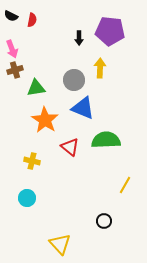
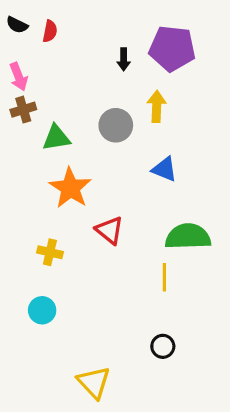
blue triangle: (83, 108) -> (164, 169), moved, size x0.7
green semicircle: (106, 140) -> (188, 237), moved
yellow line: (125, 185) -> (164, 277), moved, turned -30

